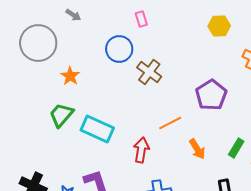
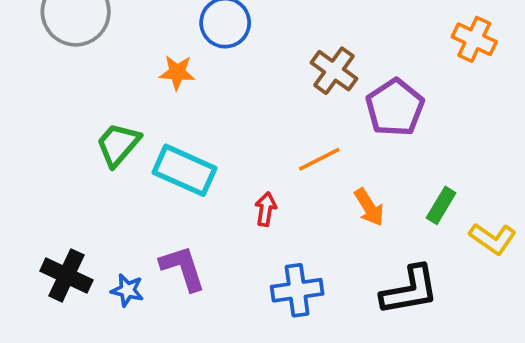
brown cross: (149, 72) -> (334, 71), moved
orange star: (70, 76) -> (177, 72), moved, turned -30
red arrow: (141, 150) -> (266, 209), size x0.7

